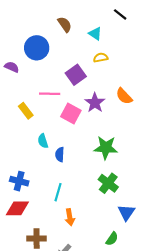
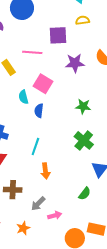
purple square: (76, 75) -> (58, 35), turned 30
purple star: (95, 103) -> (75, 63), turned 30
pink square: (71, 113) -> (43, 84), moved
green star: (106, 148) -> (83, 106), size x0.7

